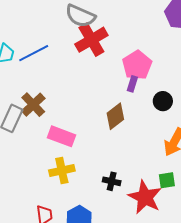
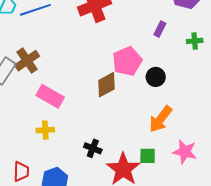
pink pentagon: (137, 65) -> (127, 61), moved
purple rectangle: (132, 84) -> (160, 29), moved
yellow cross: (62, 171) -> (45, 130), size x0.7

